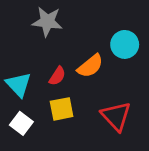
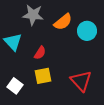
orange semicircle: (90, 66) -> (63, 22), moved
cyan triangle: (19, 85) -> (13, 42), moved

